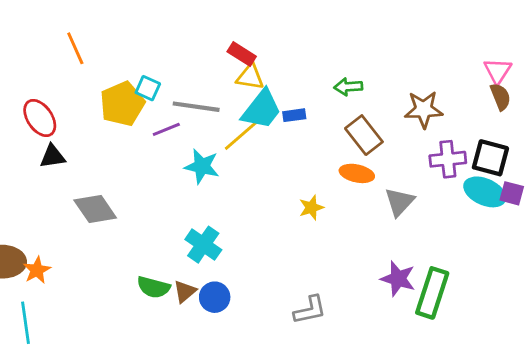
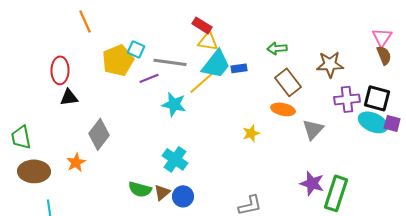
red ellipse: (40, 118) -> (60, 70), turned 36
gray diamond: (95, 209) -> (99, 134), turned 72
orange star: (37, 270) -> (76, 162), moved

